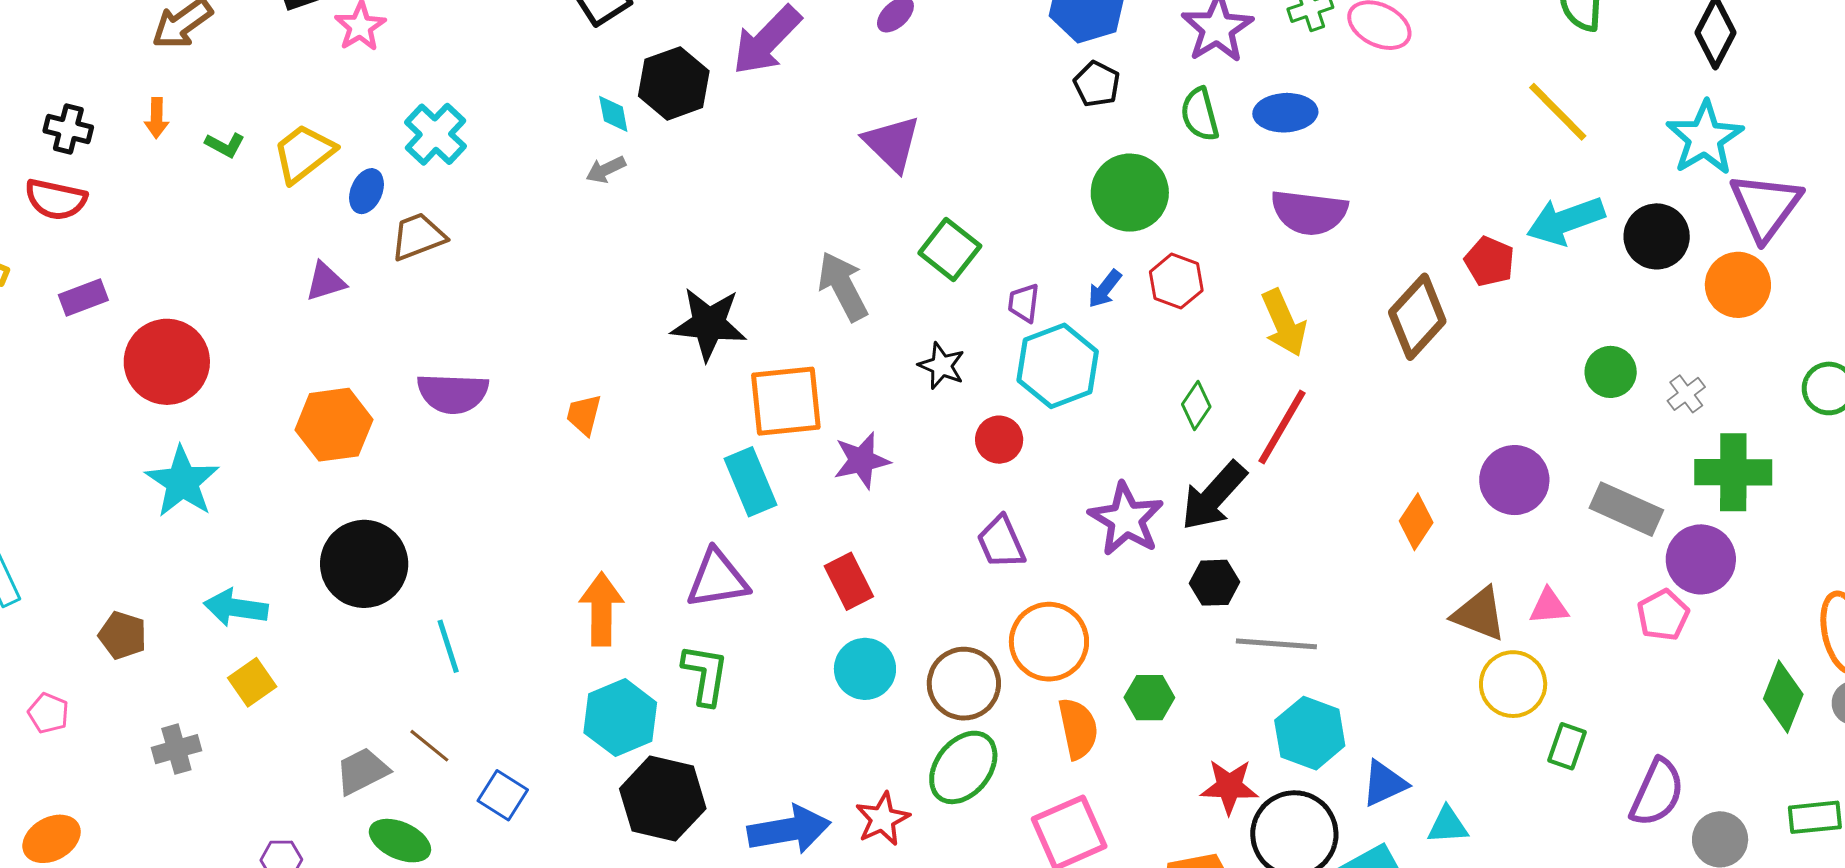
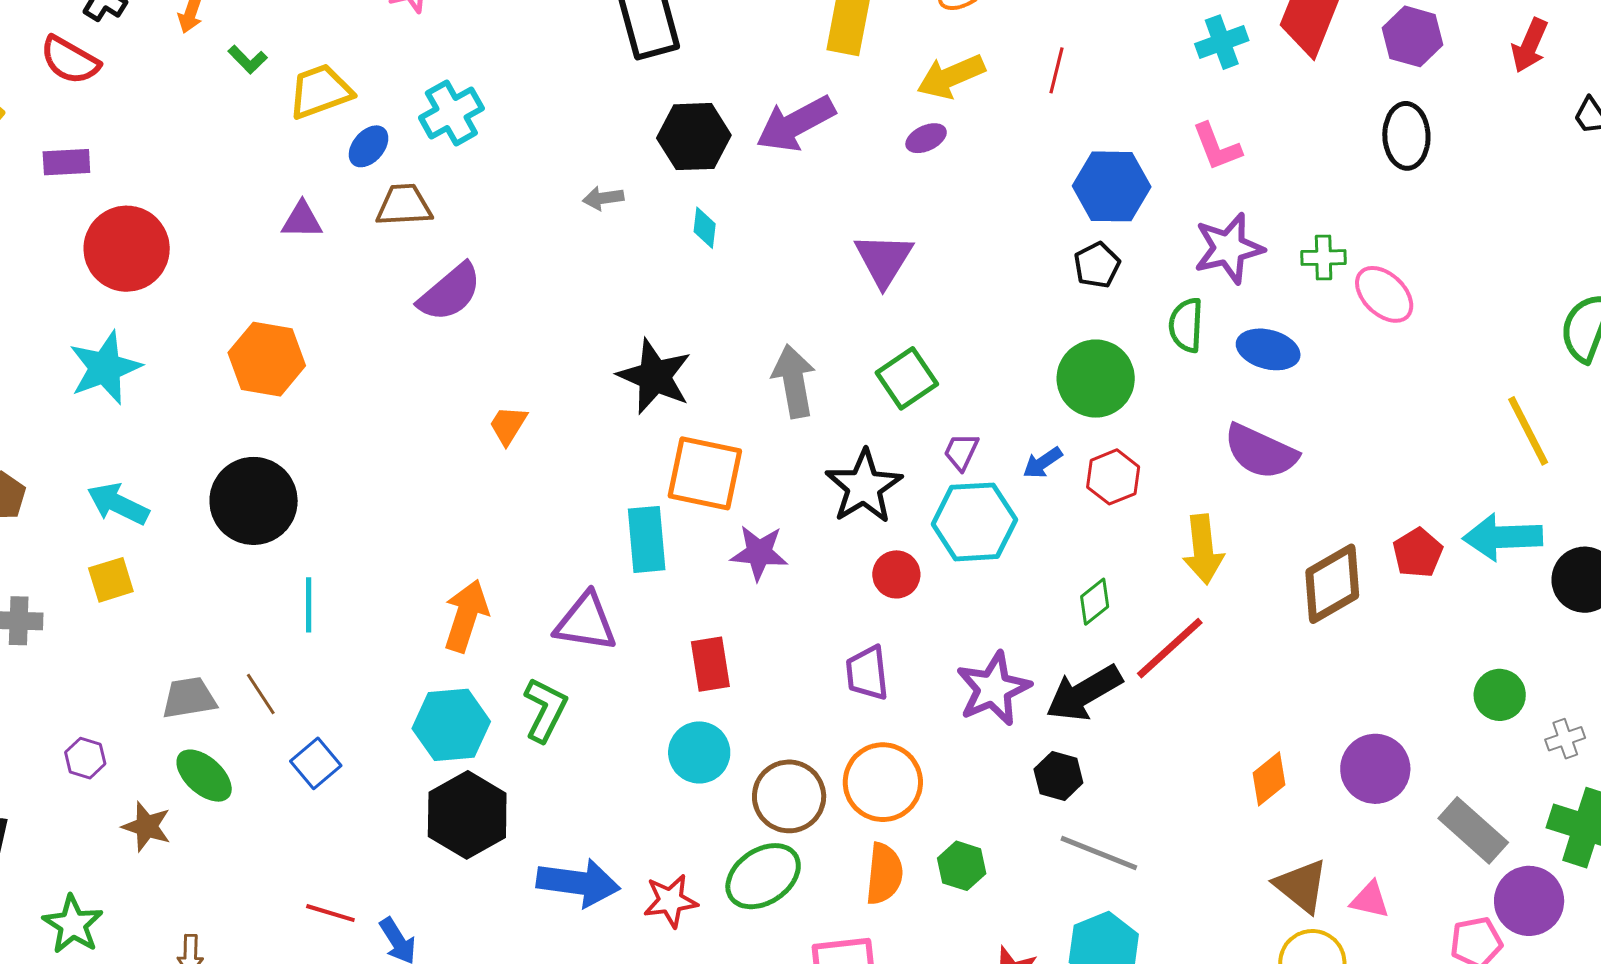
cyan diamond: (613, 114) -> (705, 228), moved
black star: (942, 366) -> (864, 487), size x1.6
purple semicircle: (453, 393) -> (450, 292), moved, turned -60

